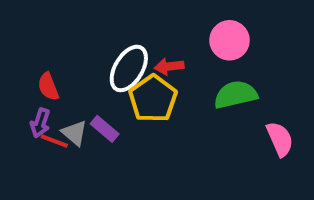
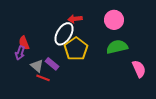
red arrow: (169, 66) -> (75, 19), moved
purple arrow: (40, 123) -> (20, 53), moved
red line: (54, 141) -> (43, 78), moved

